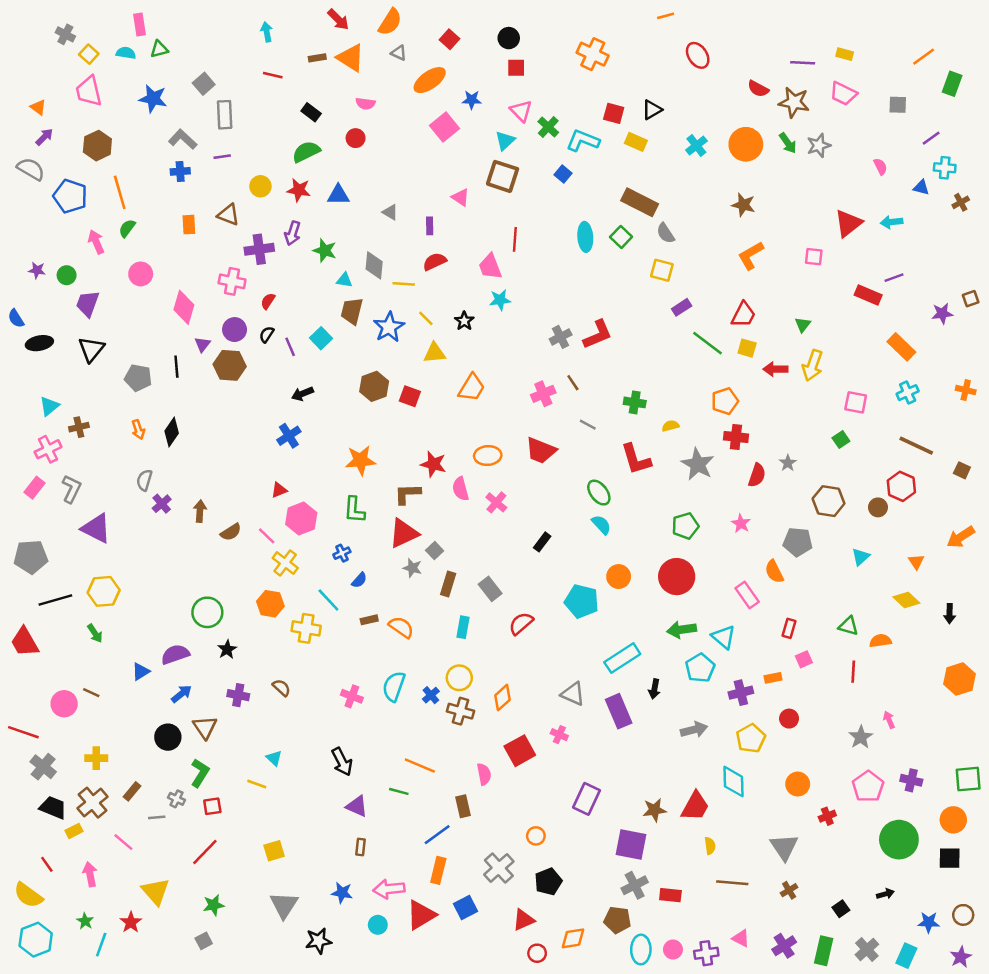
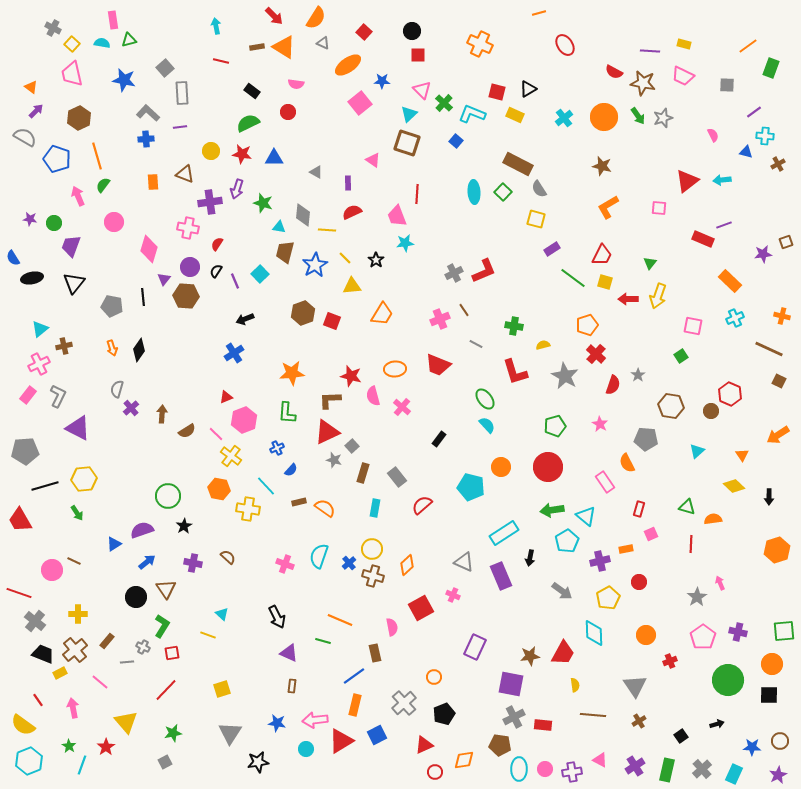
red cross: (736, 437) -> (596, 354), turned 36
brown line: (916, 446) -> (769, 349), moved
gray arrow: (694, 730) -> (562, 591), turned 50

